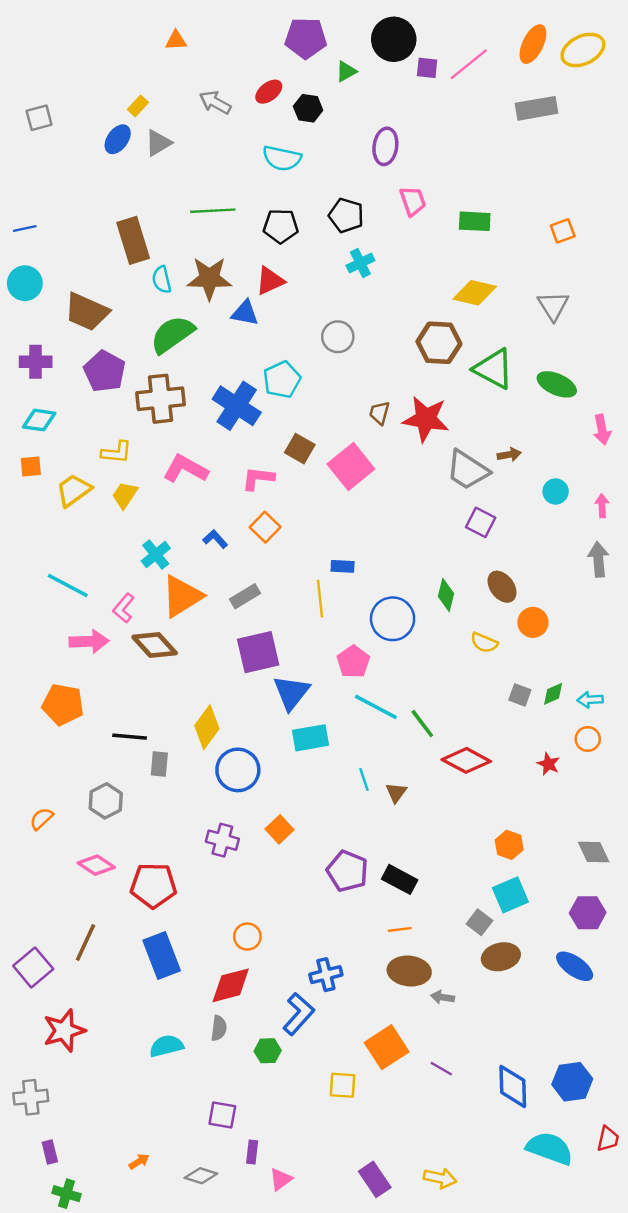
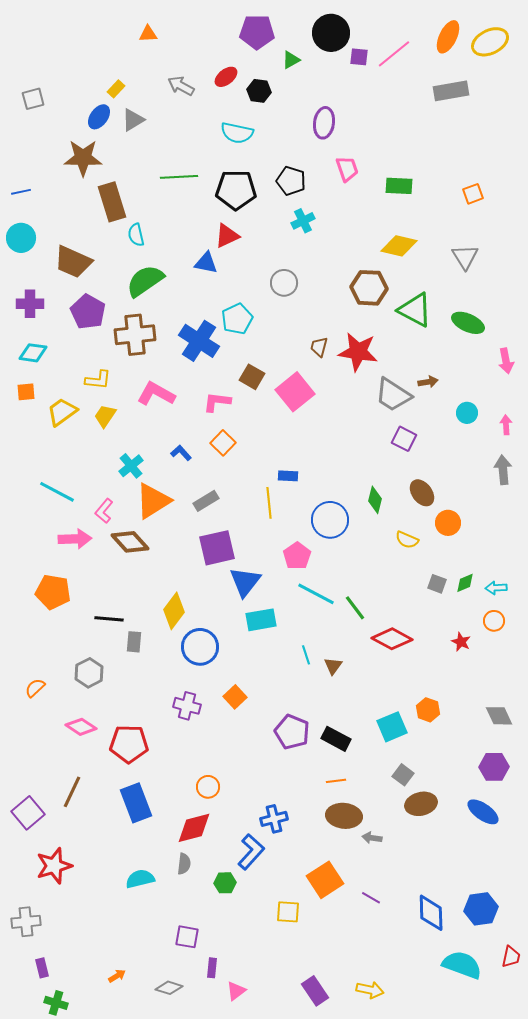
black pentagon: (281, 226) -> (236, 190), size x1.4
brown star: (209, 278) -> (83, 158), moved
cyan square: (510, 895) -> (392, 727), moved

